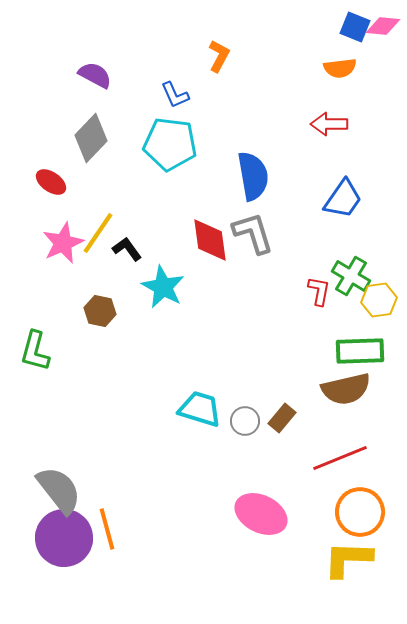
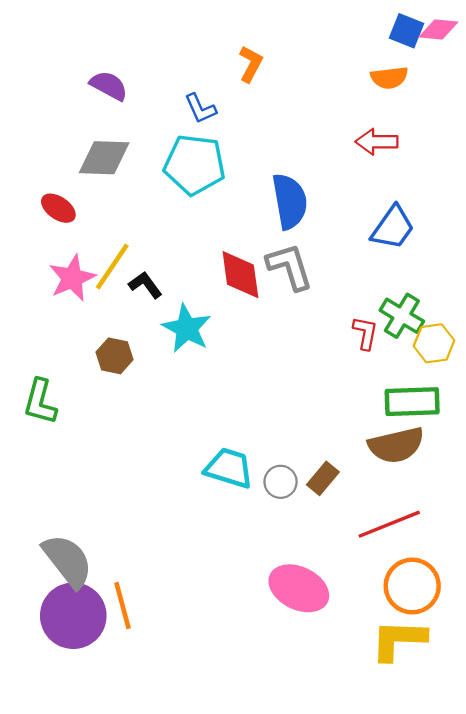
gray diamond: (91, 138) -> (104, 158), turned 48

